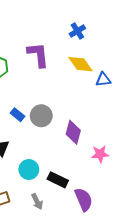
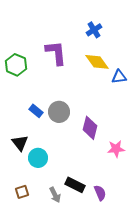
cyan circle: (29, 169) -> (38, 158), moved
black rectangle: (58, 180) -> (75, 185), moved
purple semicircle: (84, 199) -> (100, 193), size x0.7

